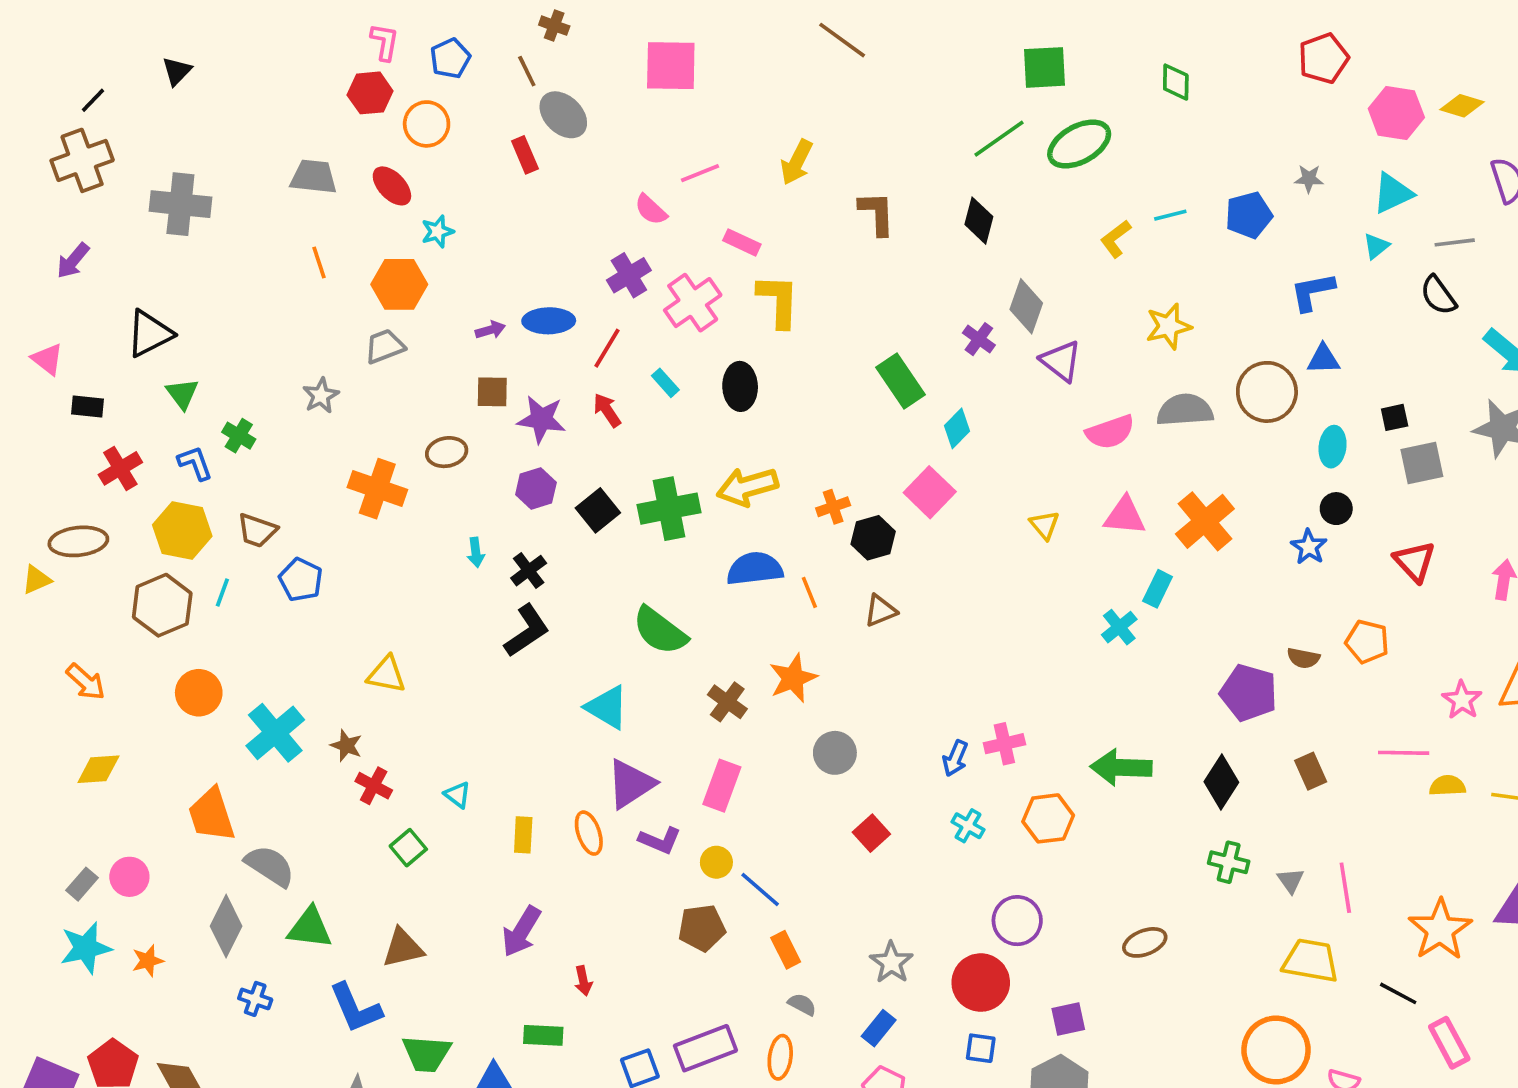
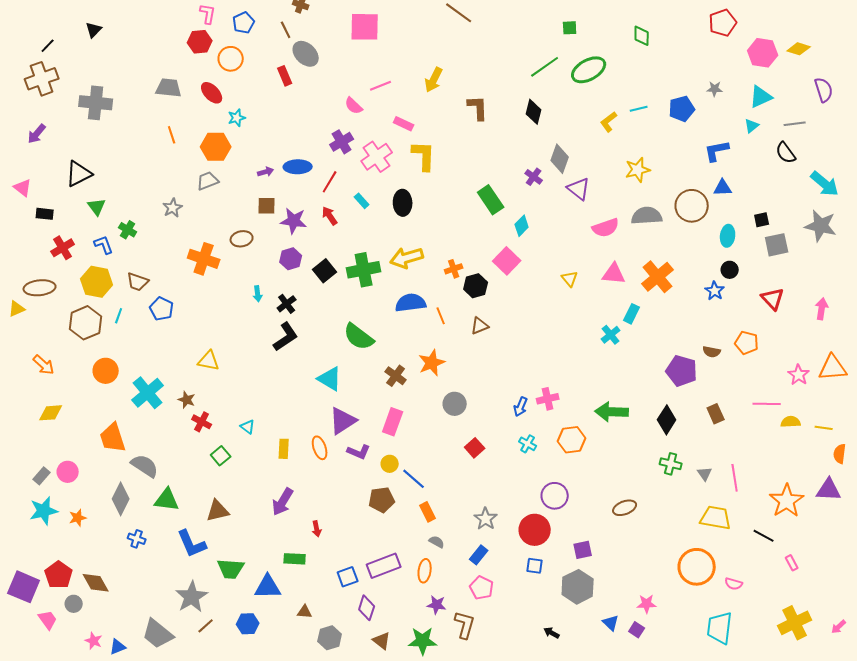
green square: (1045, 67) -> (570, 28), size x0.6
pink rectangle: (1449, 1043) -> (792, 563), size x0.6

